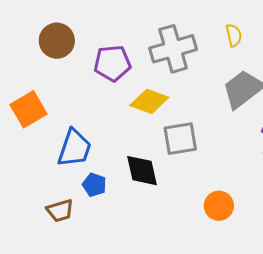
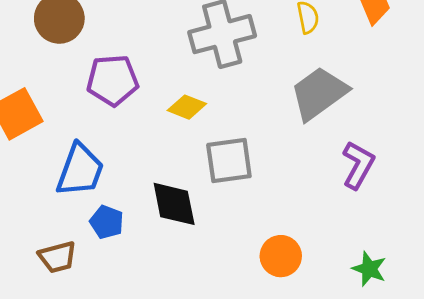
purple pentagon: (112, 63) -> (113, 80), moved
yellow diamond: (149, 101) -> (187, 107), size x0.7

